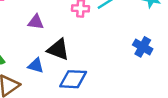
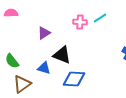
purple triangle: (36, 22) -> (44, 33), turned -40

